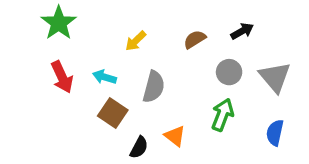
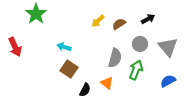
yellow arrow: (136, 41) -> (98, 21), moved
red arrow: (62, 77) -> (15, 47), moved
gray semicircle: (154, 87) -> (115, 58), moved
blue semicircle: (275, 133) -> (168, 81), turned 49

